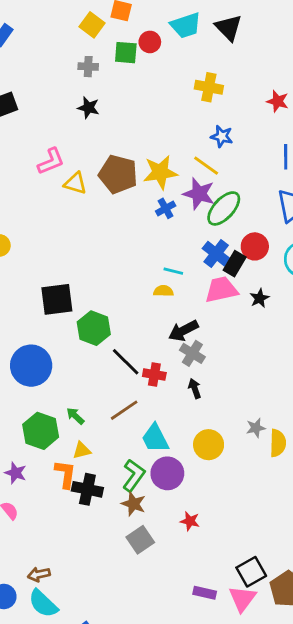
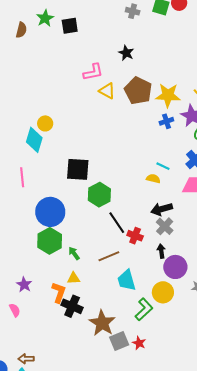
black star: (88, 108) -> (126, 53), moved
green hexagon: (41, 431) -> (50, 241), moved
purple circle: (167, 473) -> (175, 267), moved
green L-shape: (134, 475) -> (144, 309), moved
brown star: (134, 504) -> (102, 323), size x1.5
gray square: (140, 540) -> (119, 341), moved

